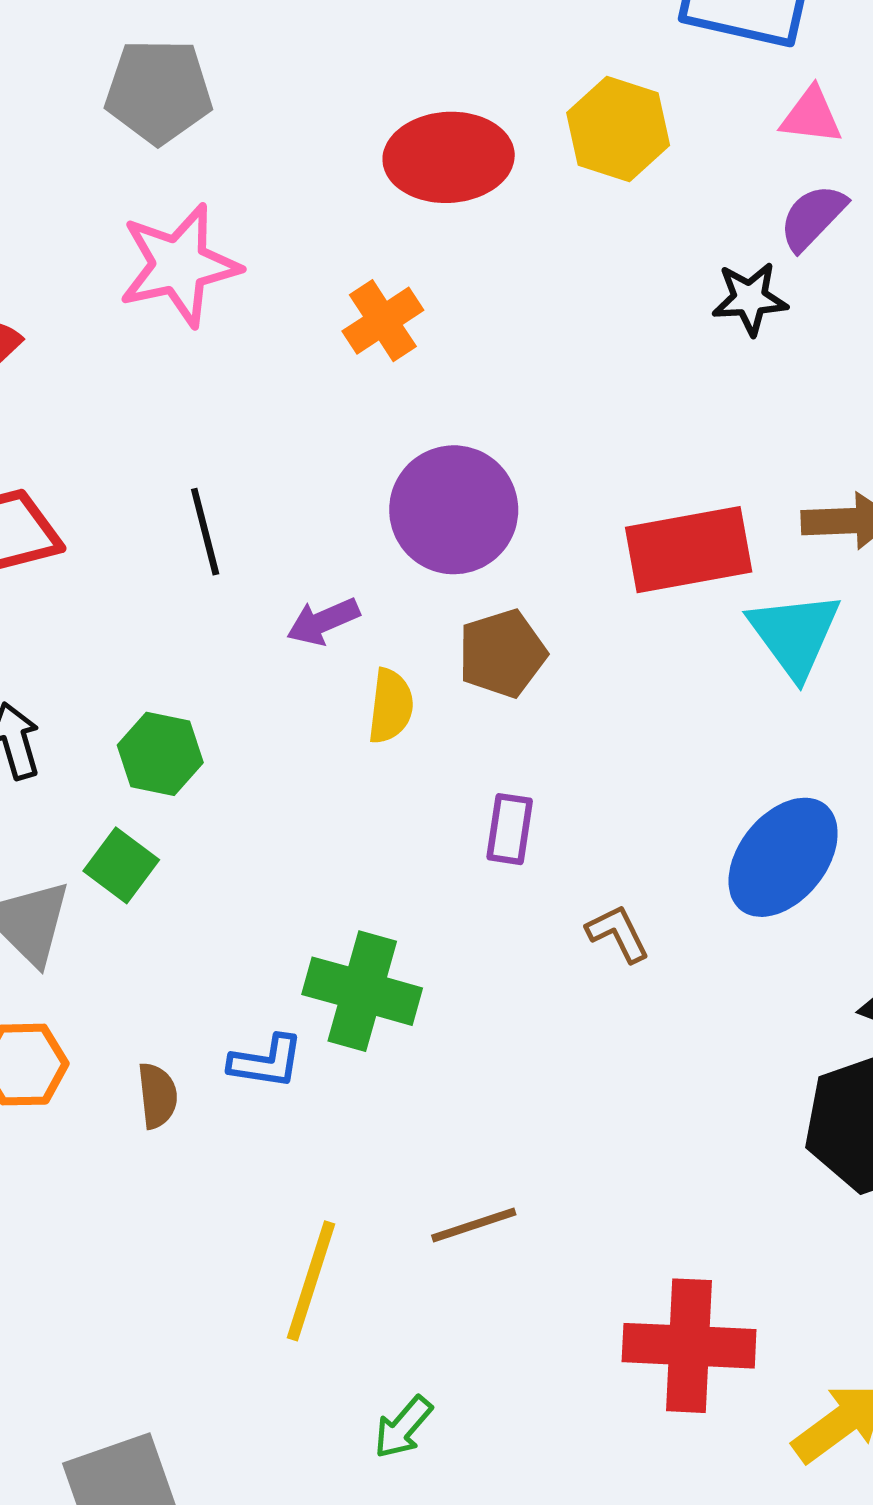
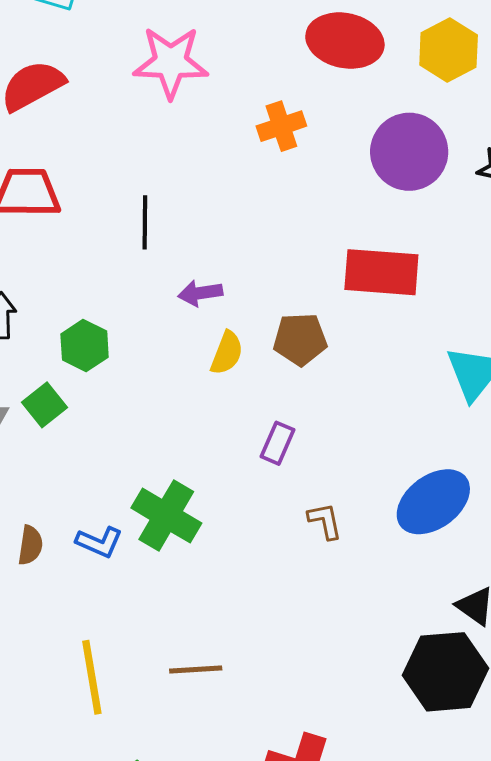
purple circle: (454, 510) -> (409, 152), moved
red rectangle: (689, 550) -> (381, 272), moved
yellow line: (311, 1281) -> (92, 677), turned -42

